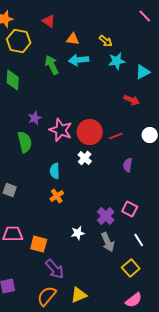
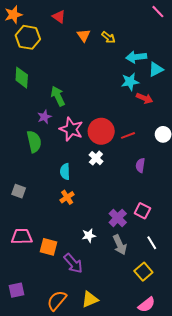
orange triangle: (73, 39) -> (84, 35), turned 48
yellow arrow: (106, 41) -> (108, 37), moved
cyan arrow: (79, 60) -> (136, 57), moved
cyan star: (117, 61) -> (130, 82), moved
green arrow: (52, 65) -> (58, 96), moved
purple arrow: (55, 269) -> (73, 263), moved

